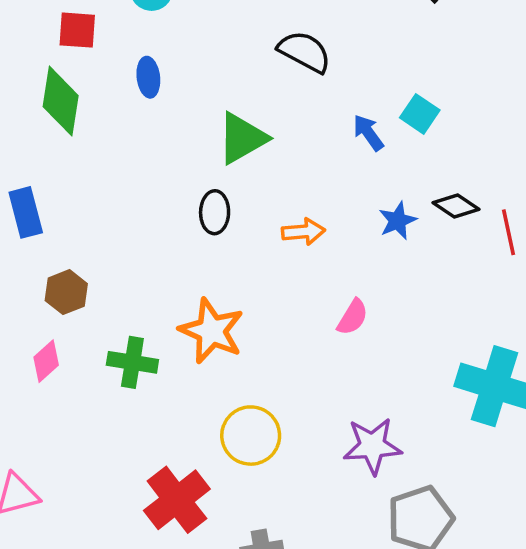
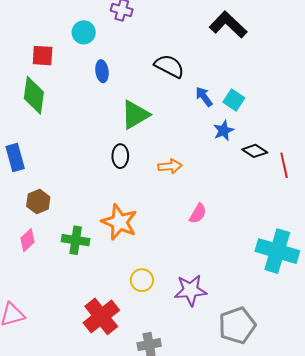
blue ellipse: (148, 77) -> (102, 71), moved
blue arrow: (368, 133) -> (204, 97), moved
blue star: (398, 221) -> (224, 131), moved
yellow circle: (251, 436) -> (142, 280), size x0.7
purple star: (372, 446) -> (191, 290), moved

